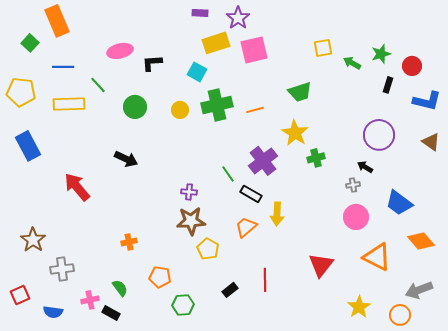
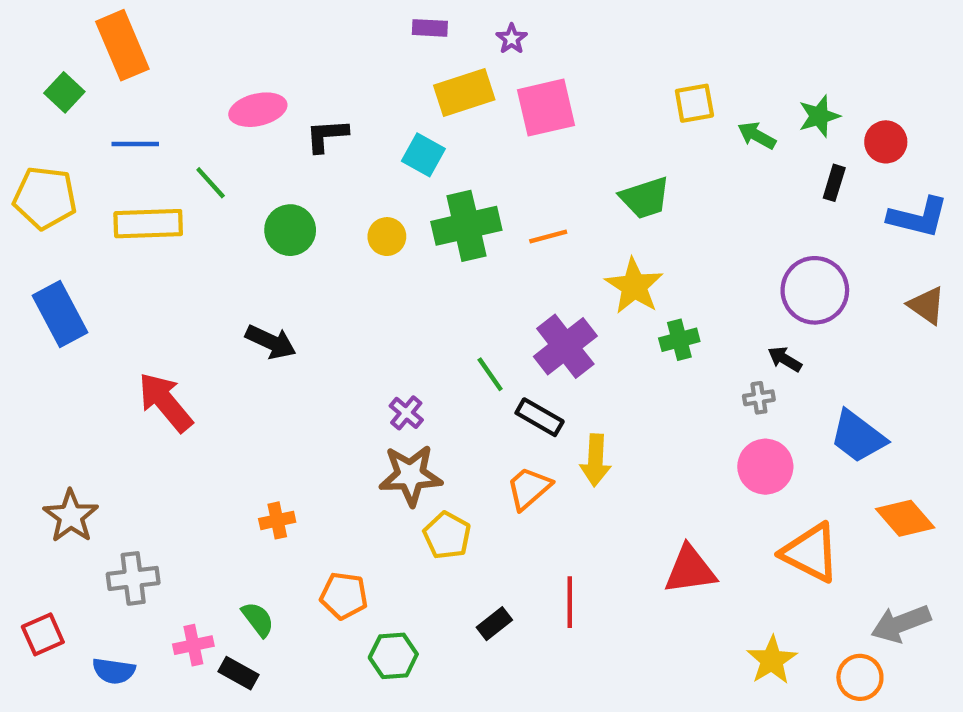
purple star: (238, 18) -> (512, 39), size x0.6
purple cross: (189, 192) -> (406, 413), turned 35
red triangle: (321, 265) -> (690, 570), turned 44

